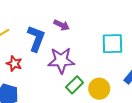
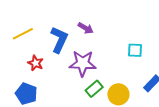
cyan square: (112, 44) -> (135, 50), size x0.7

